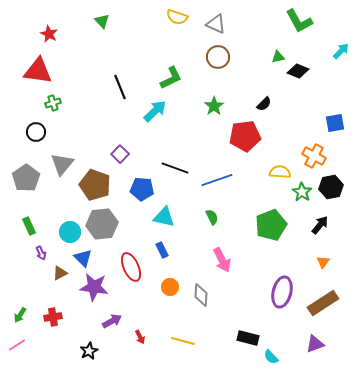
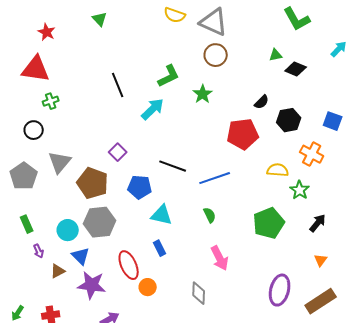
gray triangle: (216, 24) -> (214, 22), size x1.4
green star: (214, 106) -> (203, 94), moved
blue square: (335, 123) -> (333, 121), turned 30
black hexagon: (331, 187) -> (289, 120), moved
orange circle: (170, 287) -> (148, 287), moved

